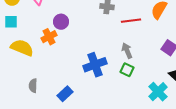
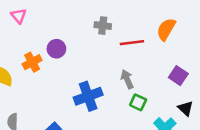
purple circle: (61, 22) -> (56, 49), moved
green square: (127, 70) -> (138, 102), moved

